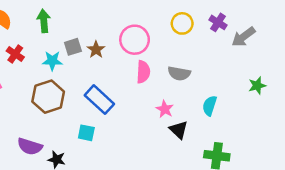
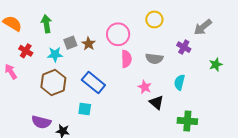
purple cross: (218, 22) -> (184, 47), moved

